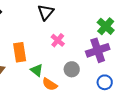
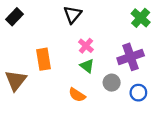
green cross: (106, 26) -> (141, 18), moved
gray circle: (72, 69) -> (112, 83), moved
green triangle: (37, 70) -> (87, 66), moved

